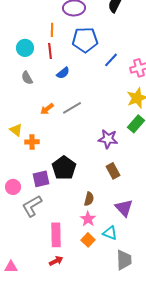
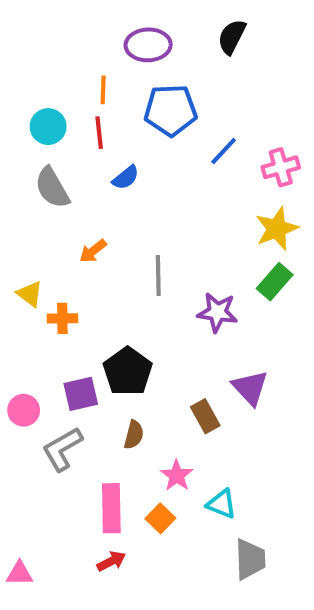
gray semicircle: (27, 78) -> (52, 188), size x1.5
gray line: (72, 108) -> (158, 276), moved, turned -60
brown rectangle: (113, 171) -> (205, 416), moved
brown semicircle: (89, 199) -> (134, 435), moved
purple triangle: (124, 208) -> (250, 388), moved
orange square: (88, 240) -> (160, 518), moved

